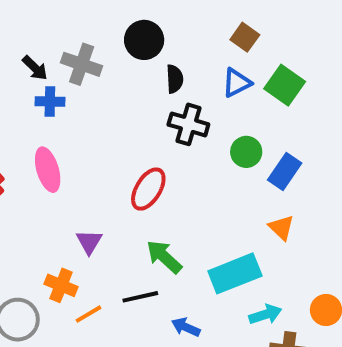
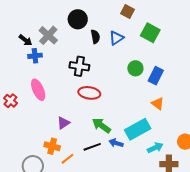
gray cross: (82, 64) -> (48, 35), turned 30
blue triangle: (237, 83) -> (116, 38), moved
black cross: (188, 124) -> (79, 66), moved
red ellipse: (148, 189) -> (89, 93), turned 75
purple triangle: (89, 242) -> (63, 123), turned 32
blue arrow: (186, 327) -> (116, 143), moved

